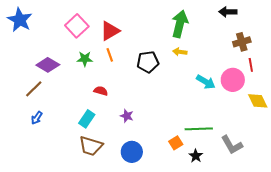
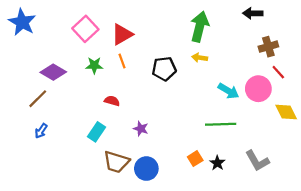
red line: (251, 65) -> (278, 72), turned -32
green line: (199, 129) -> (221, 124), moved
brown trapezoid: (91, 146) -> (116, 162), moved
black star: (196, 156) -> (217, 163), moved

